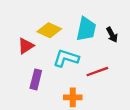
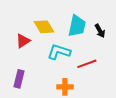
yellow diamond: (49, 30) -> (44, 27), turned 35
purple rectangle: (36, 79) -> (19, 79), moved

